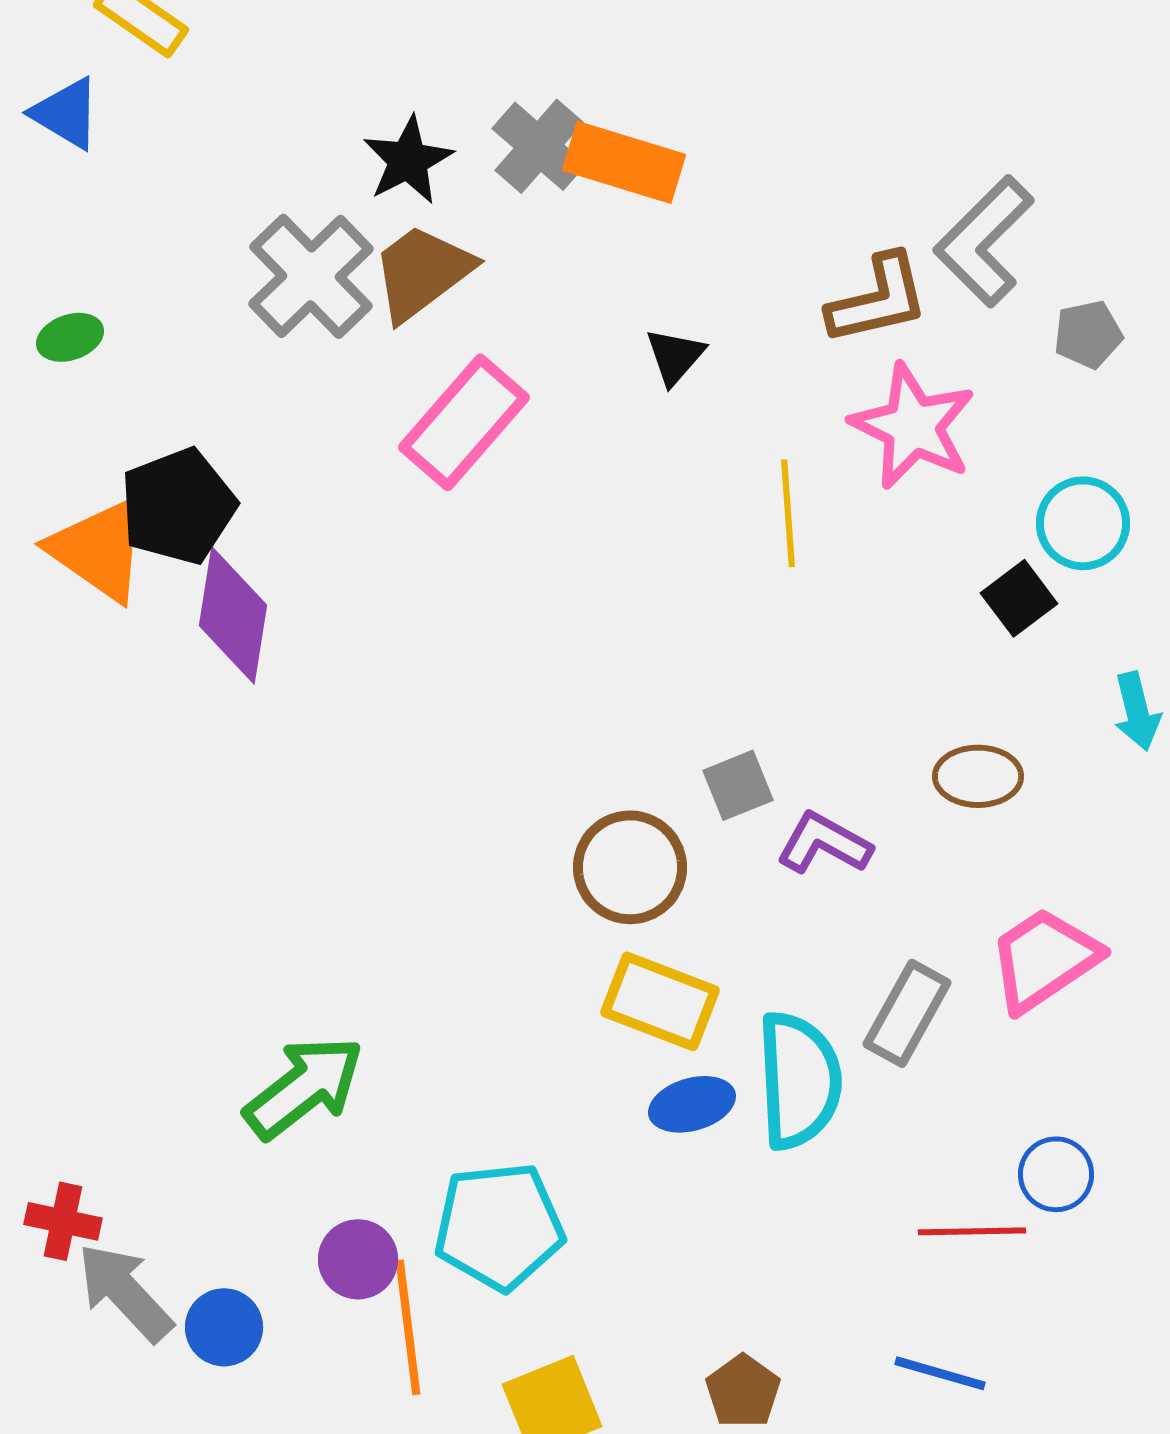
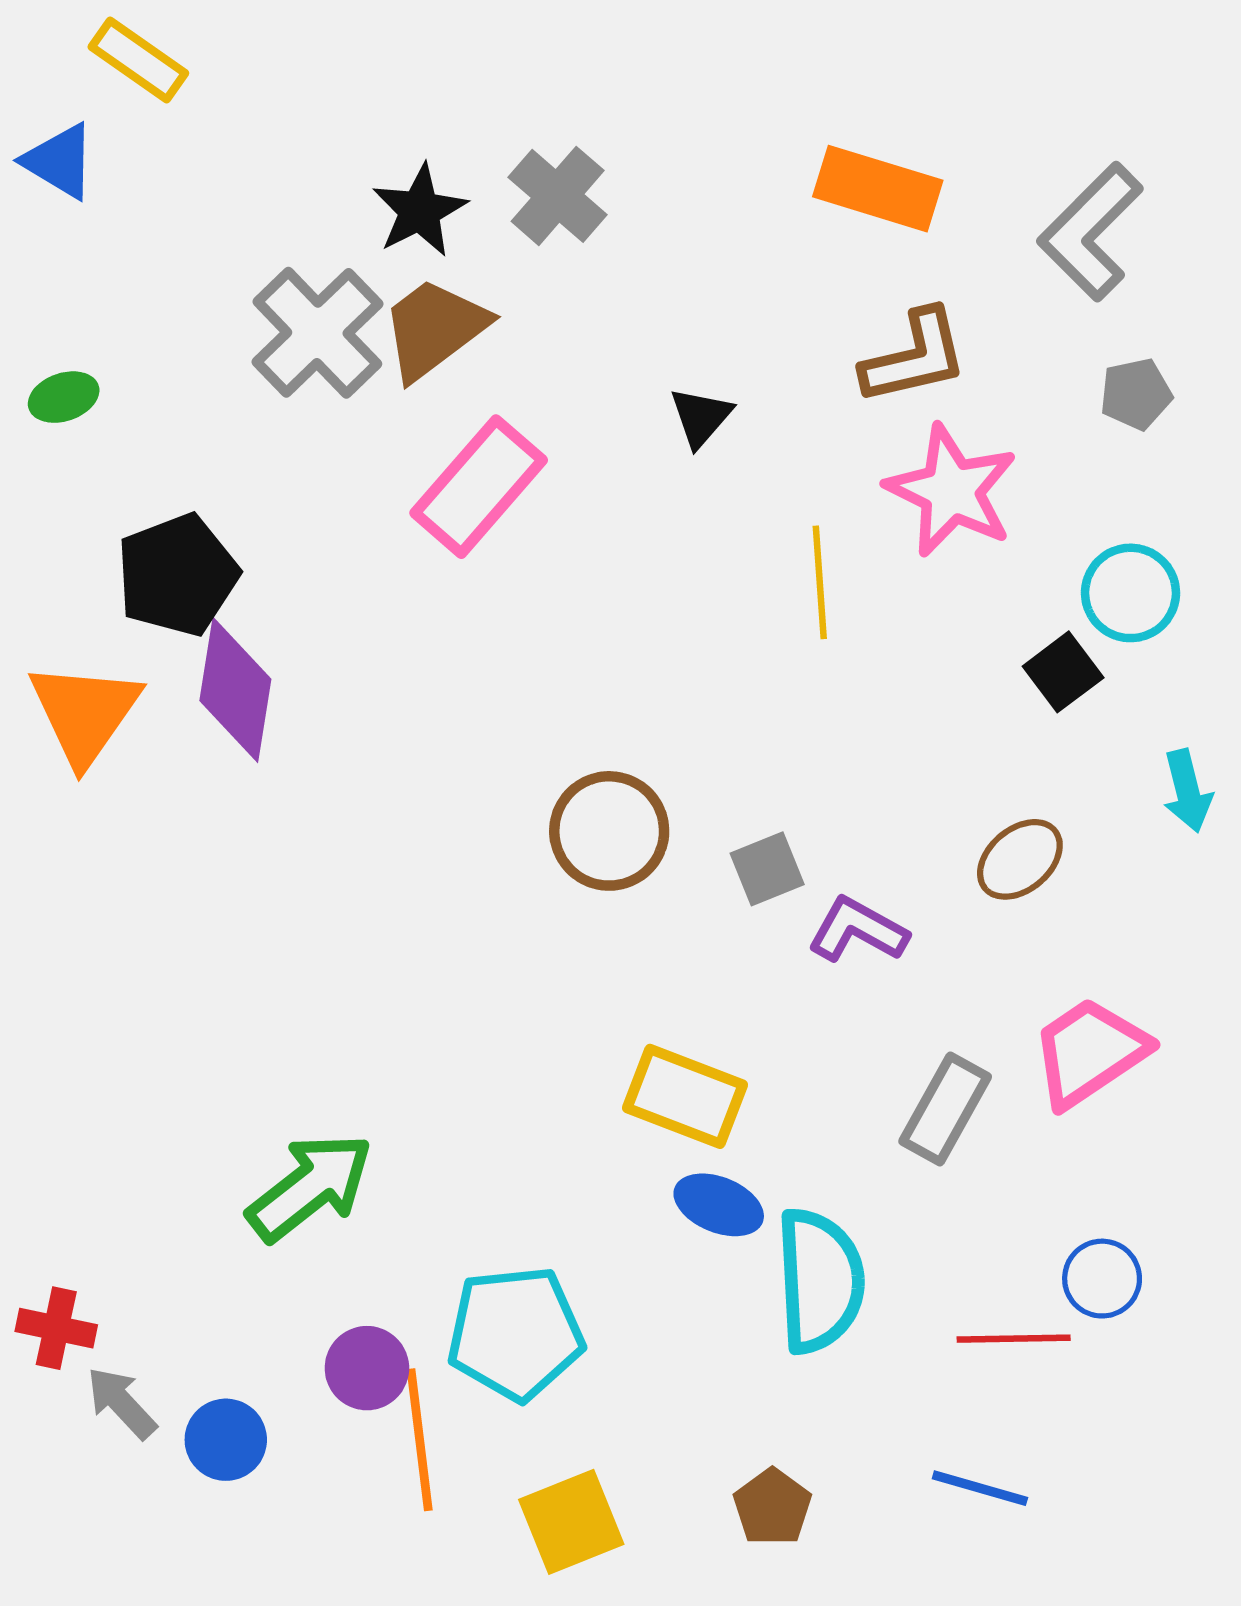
orange rectangle: (624, 162) -> (878, 189), moved
gray L-shape: (984, 241) -> (1090, 232), moved
orange triangle: (99, 549) -> (85, 713), moved, turned 30
brown ellipse: (978, 776) -> (1020, 859), turned -40
brown circle: (630, 867) -> (609, 831), moved
cyan semicircle: (799, 1080) -> (820, 1281), moved
blue ellipse: (692, 1104) -> (719, 1205), turned 38
gray arrow: (125, 1292) -> (122, 1403), size x0.7

